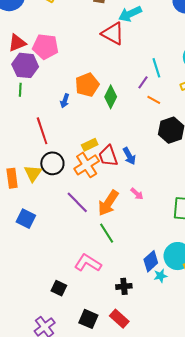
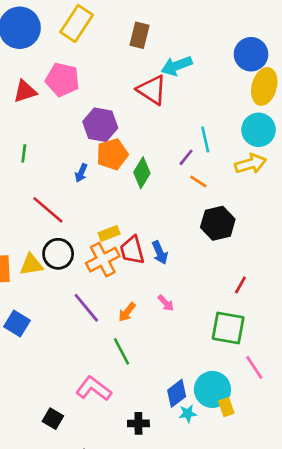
pink pentagon: (45, 47) -> (62, 80), moved
purple hexagon: (25, 65) -> (100, 125), moved
red line: (42, 131) -> (48, 210), turned -36
yellow triangle: (33, 173) -> (31, 265), turned 42
orange arrow: (108, 203) -> (127, 312), size x0.6

